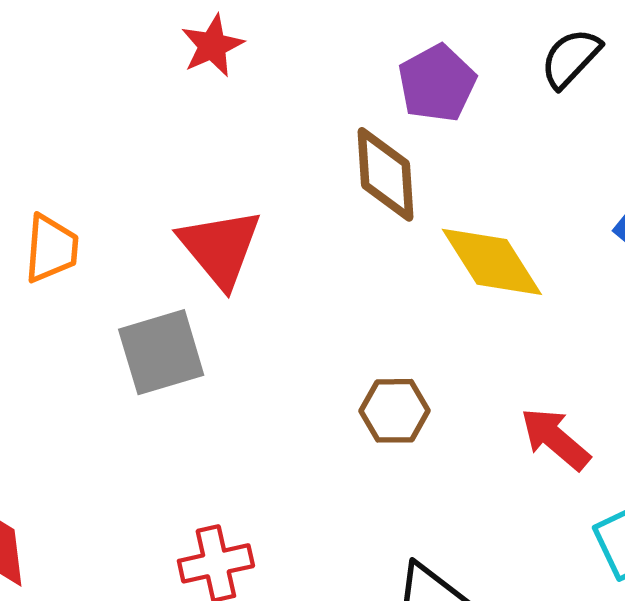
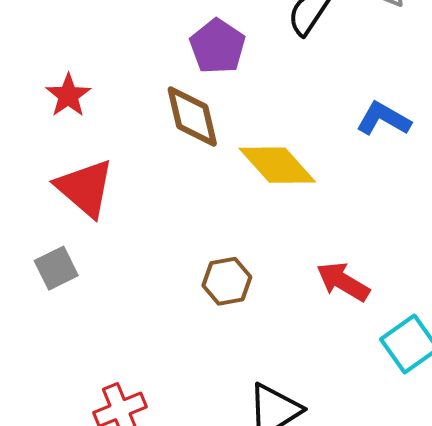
red star: (212, 46) -> (68, 95), moved
gray square: (161, 352) -> (56, 268), size x0.7

